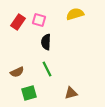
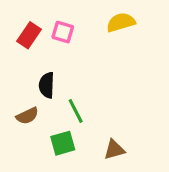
black semicircle: (46, 42) -> (47, 85), moved
green square: (29, 93) -> (63, 143), moved

